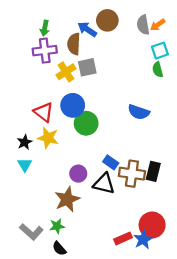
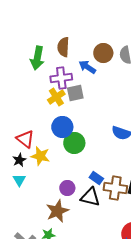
brown circle: (107, 20) -> (103, 53), moved
green arrow: (45, 28) -> (37, 58), size x1.6
blue arrow: (87, 29) -> (87, 67), moved
brown semicircle: (74, 44) -> (63, 47), moved
purple cross: (45, 51) -> (61, 78), moved
red triangle: (44, 112) -> (25, 139), moved

